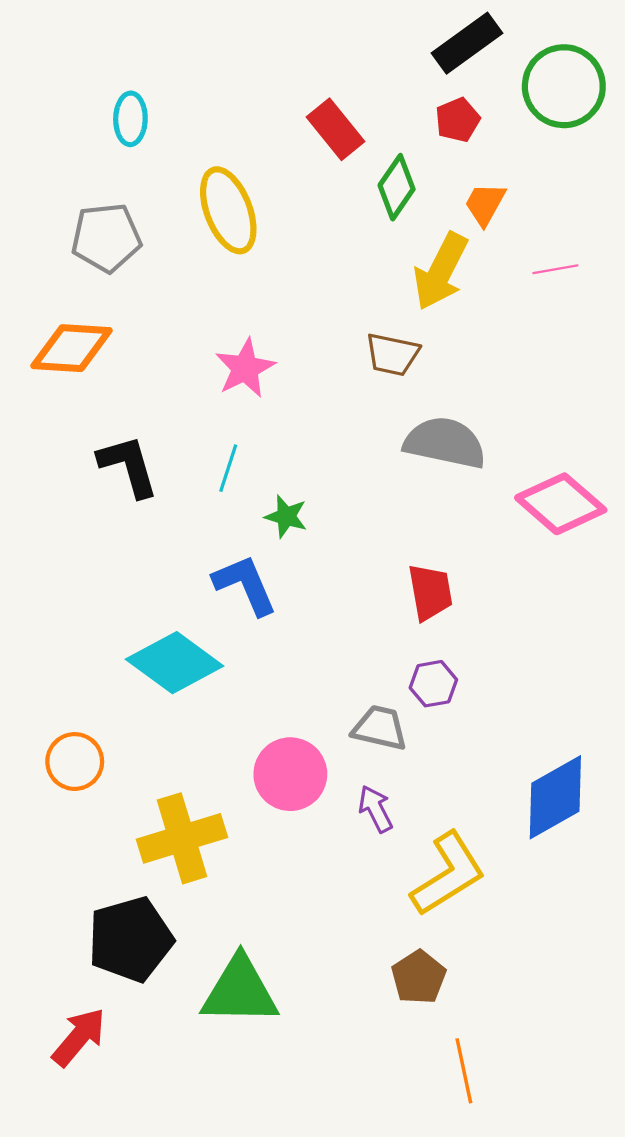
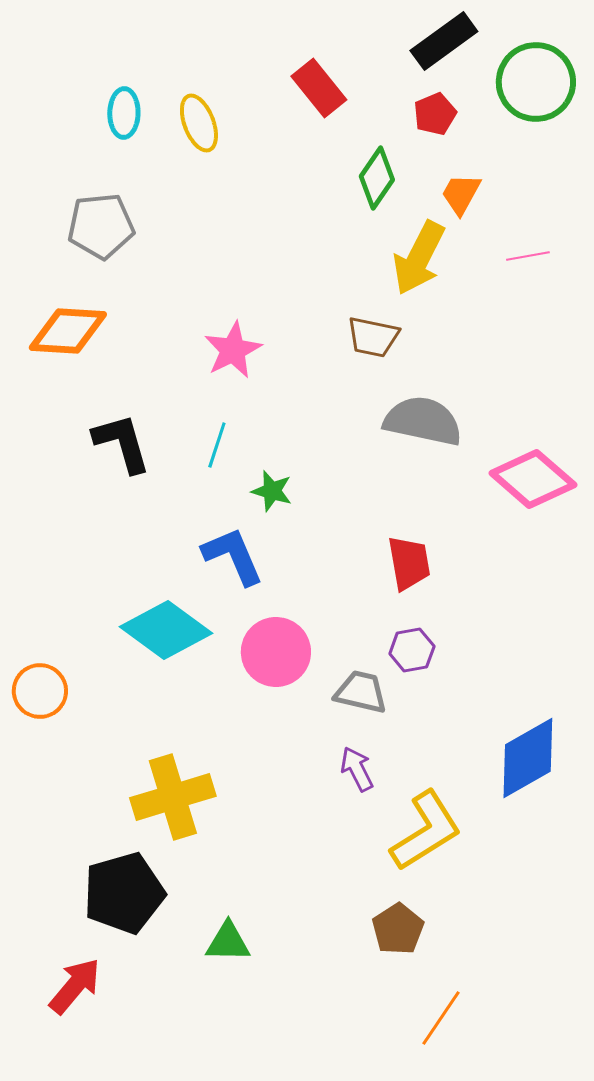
red rectangle: (336, 129) -> (319, 88), moved
yellow ellipse: (228, 210) -> (199, 123), moved, size x0.7
orange circle: (75, 762) -> (40, 691), moved
pink circle: (290, 774) -> (276, 652), moved
green triangle: (240, 991) -> (228, 942), size x0.6
orange line: (464, 1071) -> (441, 1018), turned 46

